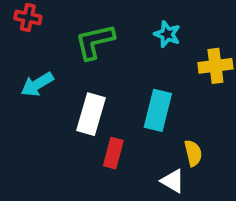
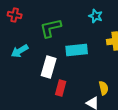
cyan star: (167, 34) -> (96, 16), moved
cyan rectangle: (158, 110) -> (77, 50), moved, turned 70

